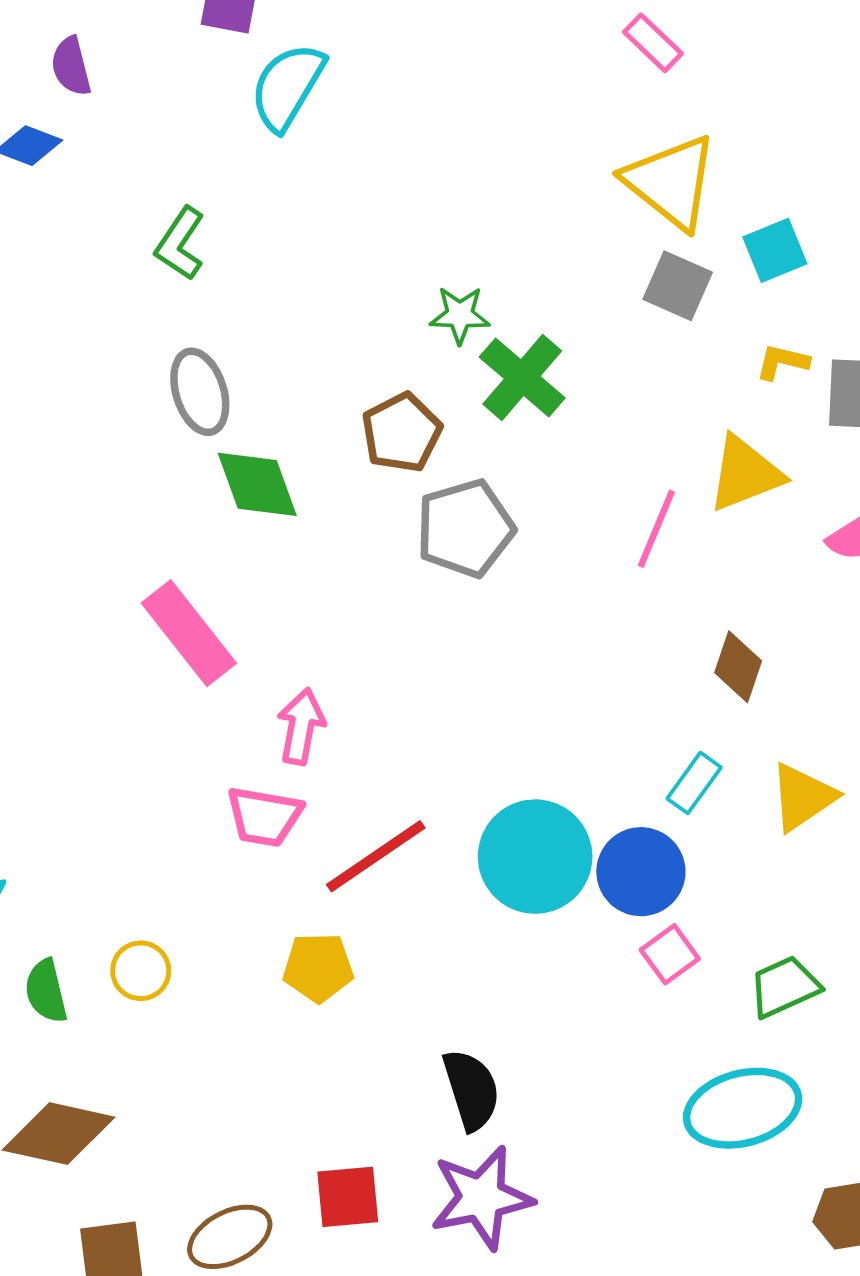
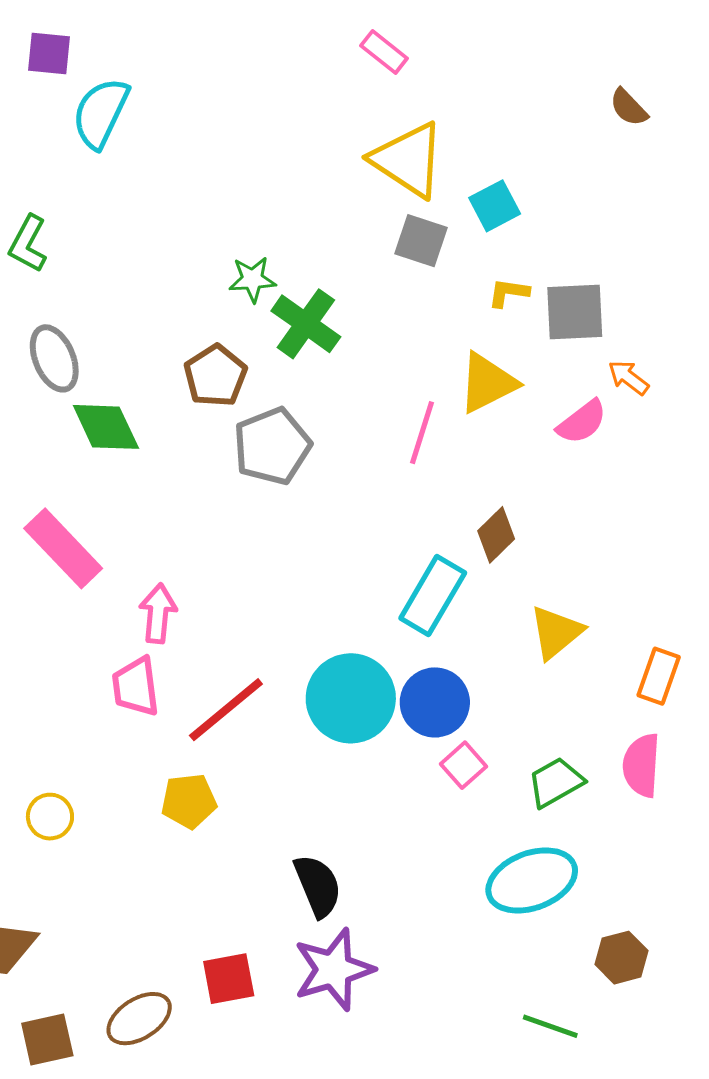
brown diamond: (738, 667) -> (496, 535), turned 32
cyan rectangle: (694, 783) -> (433, 596), moved, size x1.6
pink trapezoid: (264, 816) -> (136, 687), turned 78

